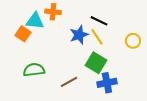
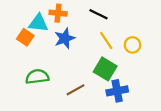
black line: (99, 21) -> (99, 14), moved
blue star: (79, 35) -> (65, 38), moved
yellow circle: (133, 41) -> (133, 45), moved

